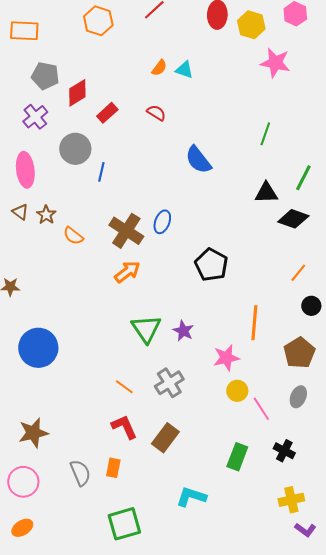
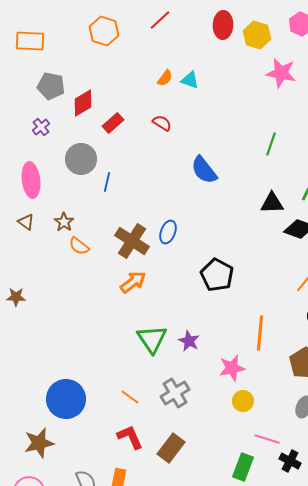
purple cross: (35, 117) -> (41, 127), size x0.7
brown star: (46, 215) -> (64, 222), moved
blue circle: (38, 348) -> (66, 399), moved
pink line: (261, 409) -> (267, 439), moved, turned -40

